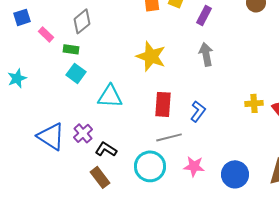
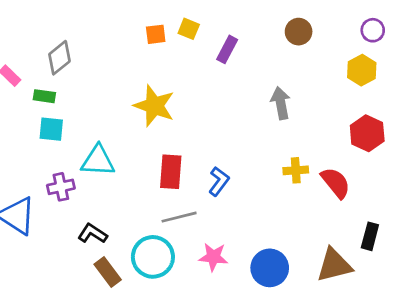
gray arrow: (206, 54) -> (281, 103), moved
cyan square: (76, 73) -> (51, 129), turned -30
purple cross: (83, 133) -> (61, 187), moved, turned 30
brown rectangle: (100, 177) -> (108, 272), moved

